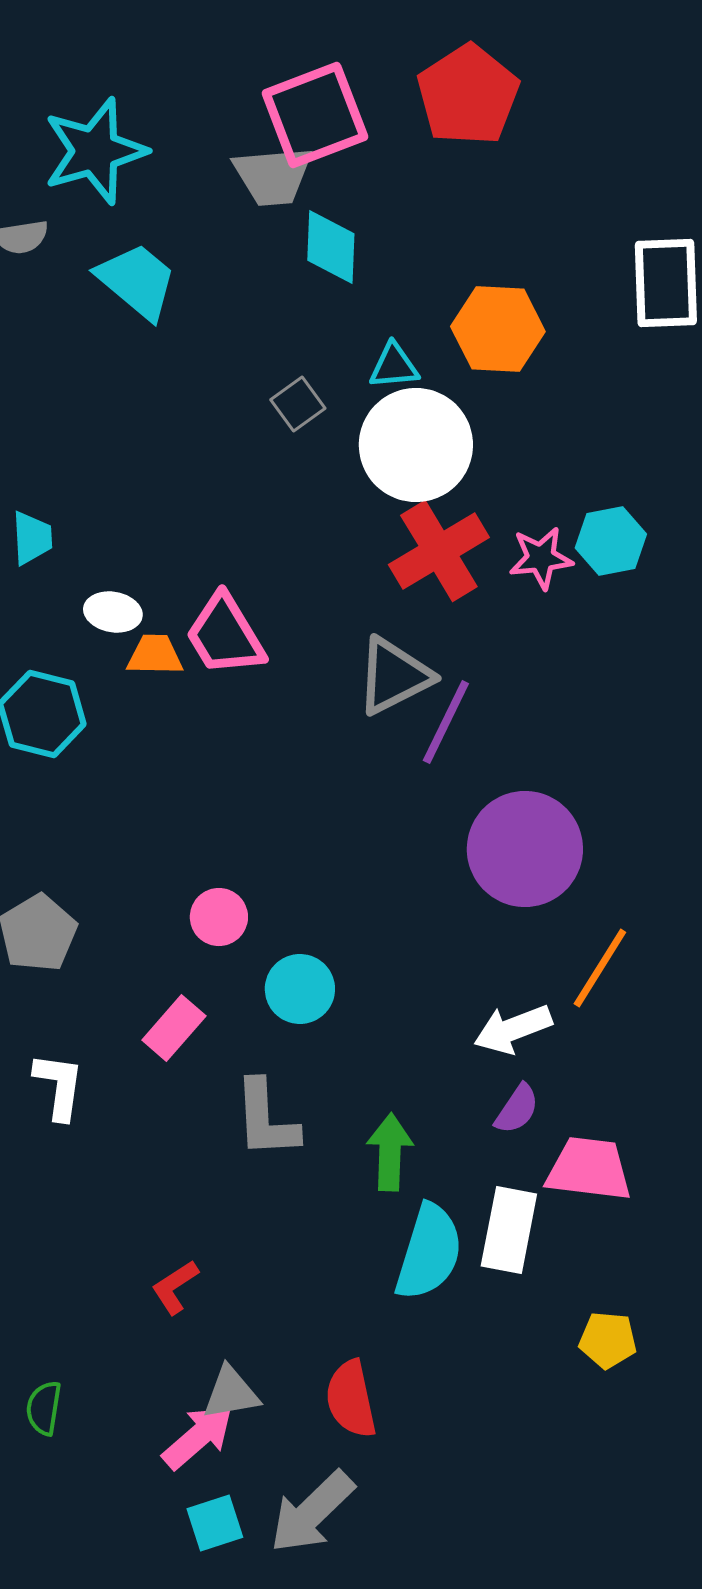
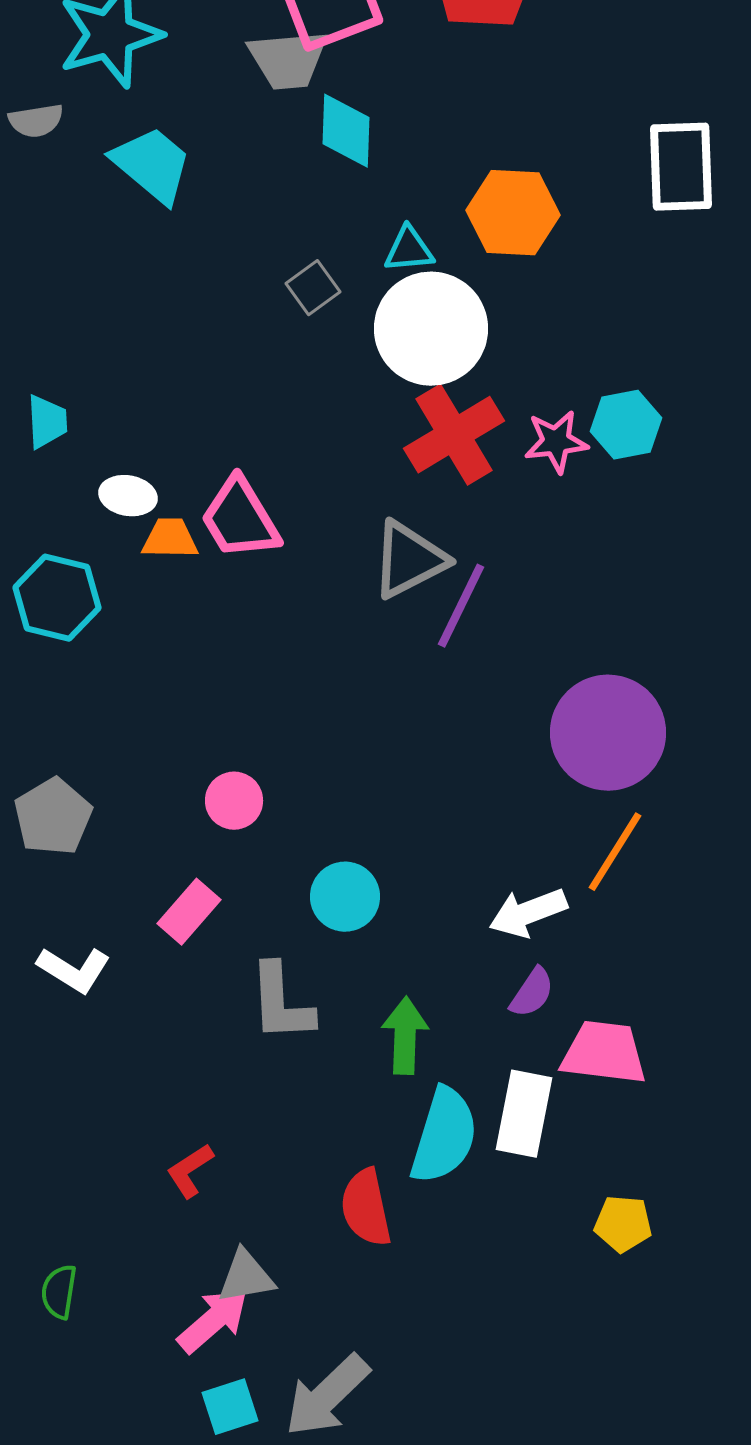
purple circle: (525, 849) -> (608, 733), moved
cyan circle: (300, 989) -> (345, 897), moved
white L-shape: (59, 1086) -> (74, 970), turned 114
red semicircle: (351, 1399) -> (366, 1208), moved

